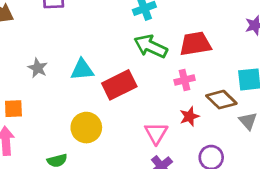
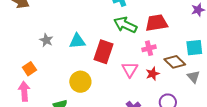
red rectangle: (119, 85) -> (103, 52), turned -45
orange square: (13, 109) -> (29, 69), turned -32
pink triangle: (156, 133) -> (130, 69), moved

